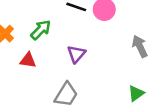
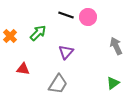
red triangle: (28, 60) -> (23, 69), moved

